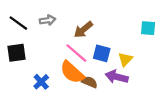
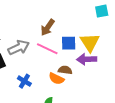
gray arrow: (47, 20) -> (19, 48), moved, size x1.5
yellow triangle: (125, 59) -> (90, 42), size x1.5
orange semicircle: (72, 72) -> (56, 79), moved, size x0.7

